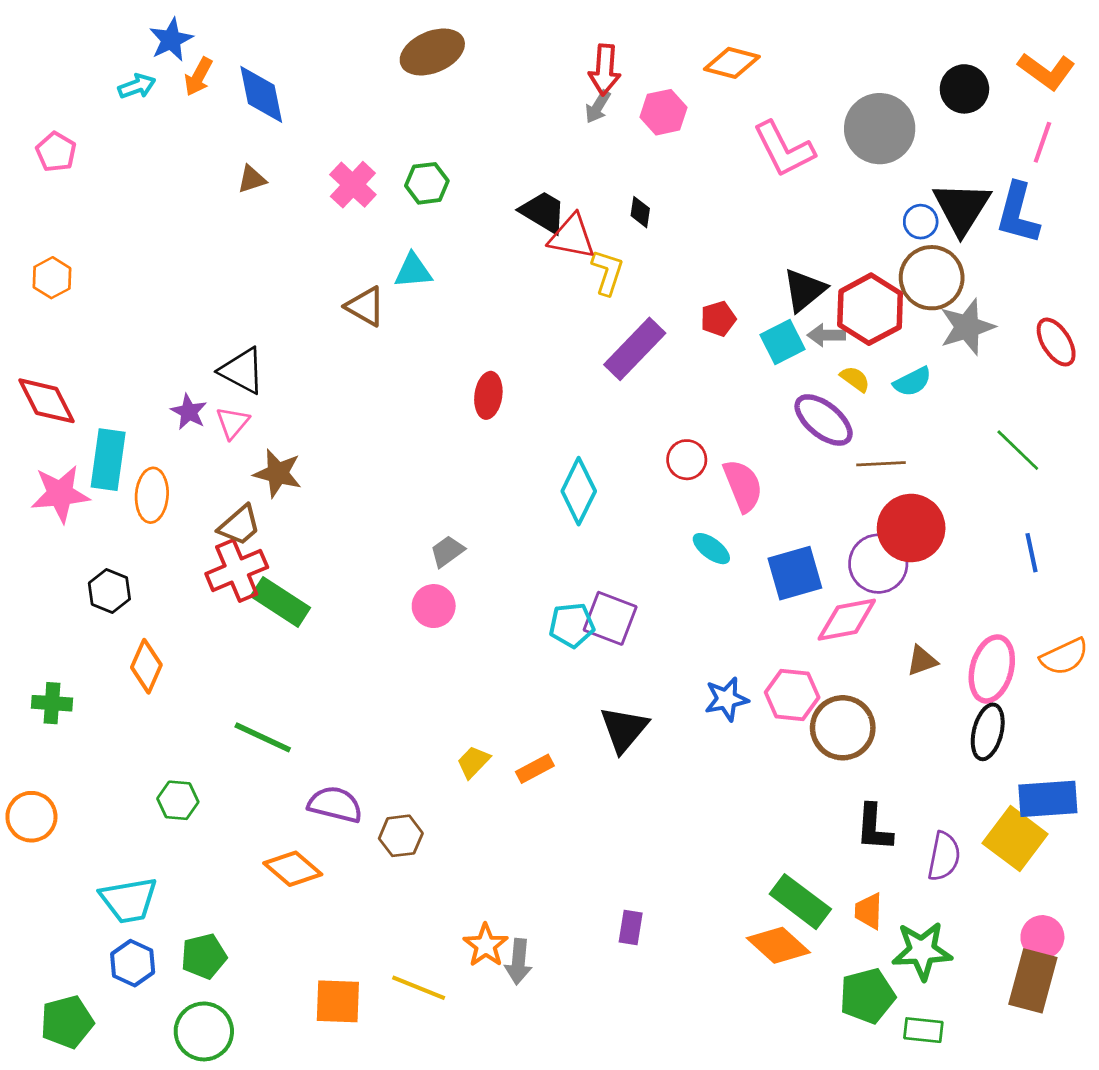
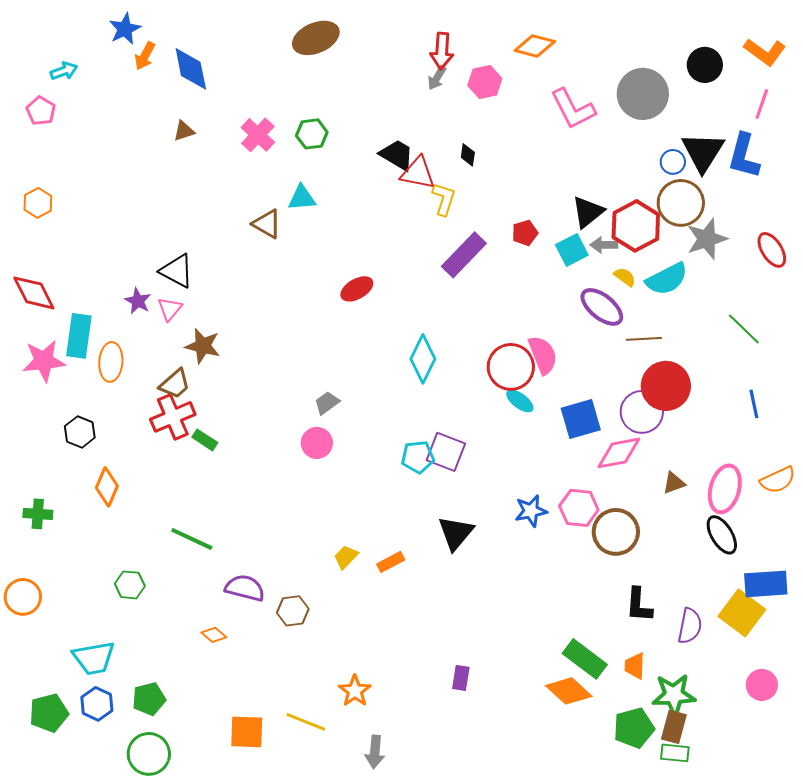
cyan arrow: (137, 86) -> (64, 71), moved
cyan semicircle: (912, 382) -> (667, 279), size x1.5
red ellipse: (488, 395) -> (357, 289), turned 52
red circle: (687, 460) -> (511, 367), moved, size x1.6
green rectangle: (280, 602) -> (205, 440), size x0.6
black ellipse: (988, 732) -> (722, 535), turned -45
orange diamond: (293, 869) -> (214, 635), size x0.6
gray arrow: (518, 962) -> (375, 752), moved
brown rectangle: (1033, 981) -> (674, 727), moved, size x0.7
green pentagon: (67, 1022) -> (49, 713), moved

